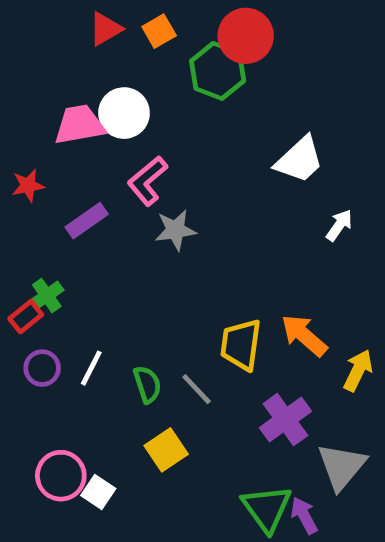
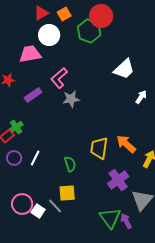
white circle: (124, 113) -> (49, 35), moved
green semicircle: (147, 384) -> (70, 164), moved
gray line: (197, 389) -> (55, 206), moved
yellow square: (166, 450) -> (67, 193), turned 30

